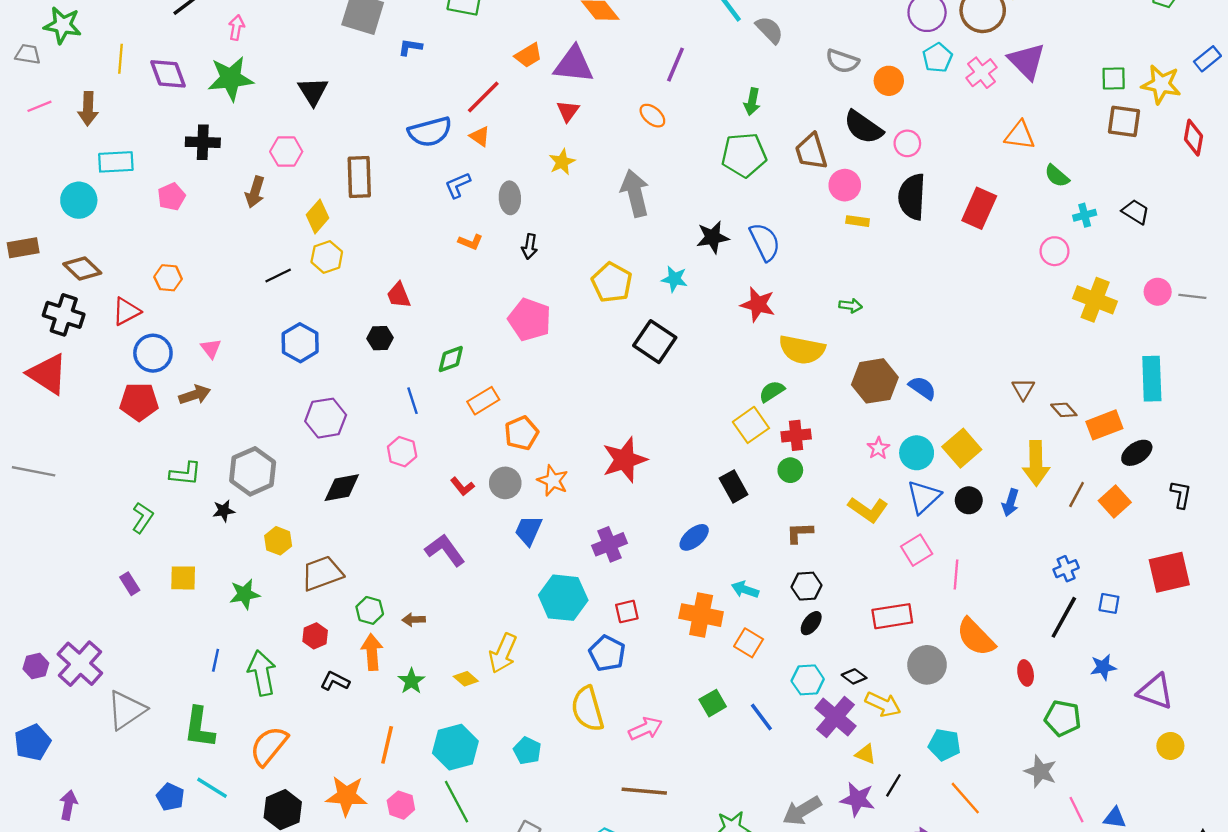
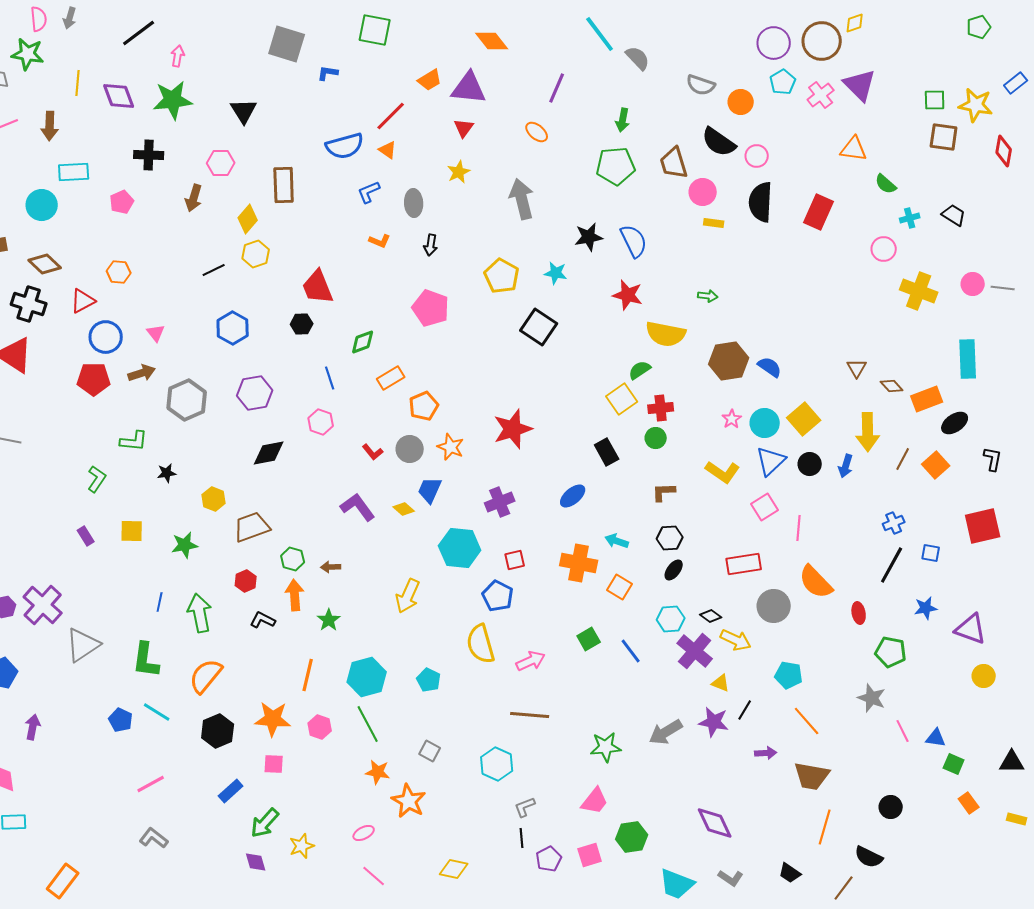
red trapezoid: (399, 295) -> (318, 287), size x1.5
gray hexagon: (253, 471) -> (187, 400), moved
yellow diamond: (466, 679) -> (404, 509), moved

